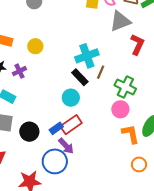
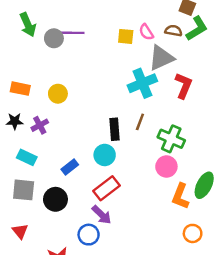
cyan cross: (87, 56) -> (142, 83), moved
black rectangle: (80, 77) -> (115, 129), turned 42
blue rectangle: (56, 128) -> (70, 167), moved
orange L-shape: (131, 134) -> (180, 196), turned -145
blue circle: (55, 161) -> (89, 235), size x0.7

